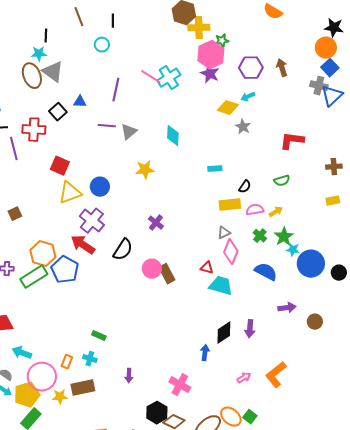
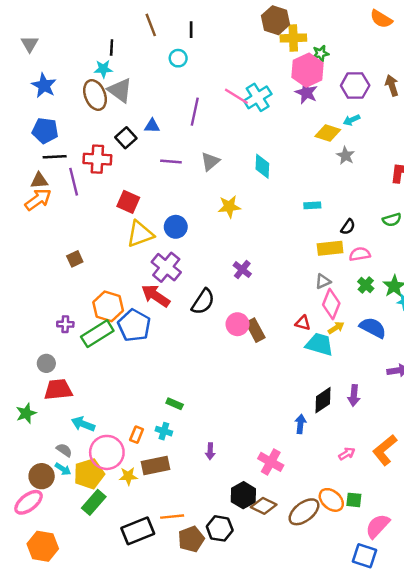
purple line: (107, 126) -> (171, 161), moved
yellow arrow: (276, 212) -> (336, 328), moved
green square: (250, 417) -> (354, 500), turned -32

